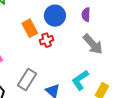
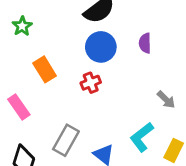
orange rectangle: (30, 28) -> (45, 69), moved
gray arrow: (93, 44) -> (166, 100), moved, size x0.6

